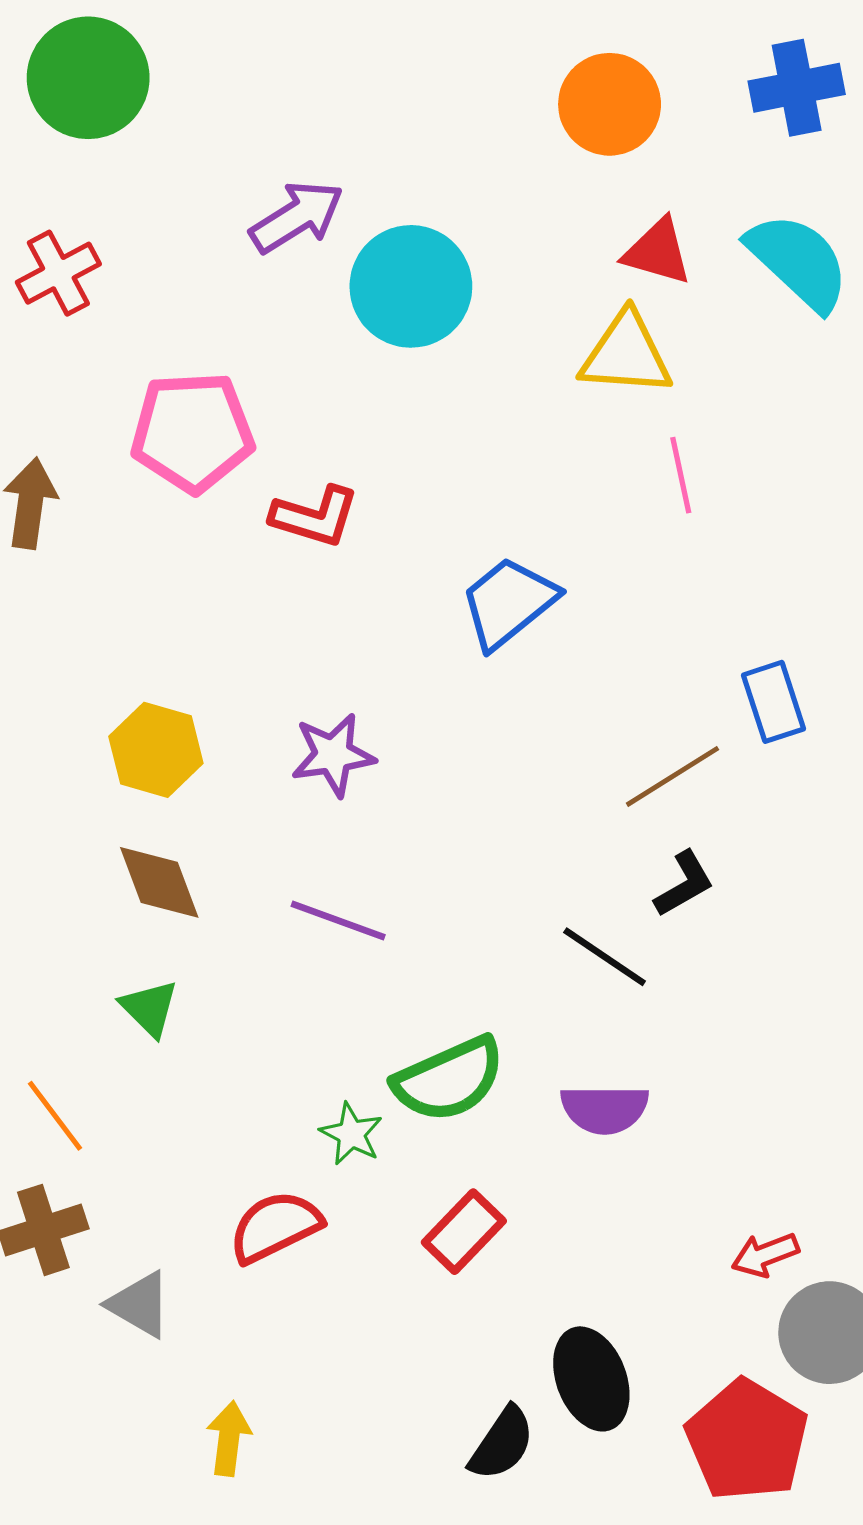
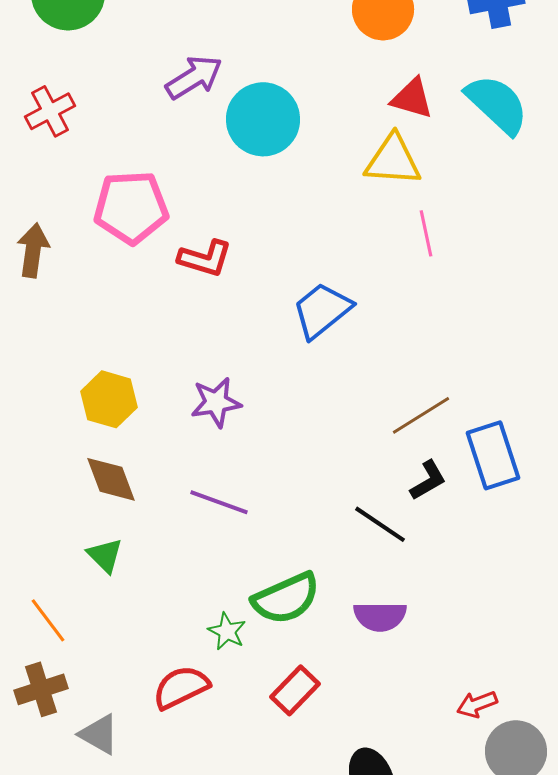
blue rectangle: (773, 702) -> (493, 455), moved, size x1.4

